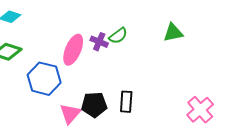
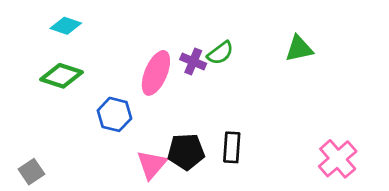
blue hexagon: (44, 79) -> (114, 114), size x0.7

